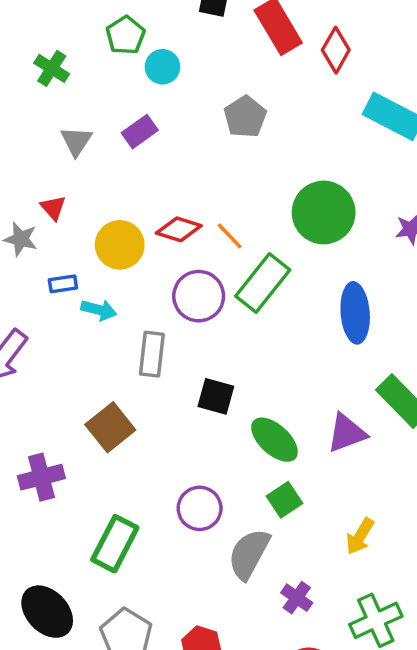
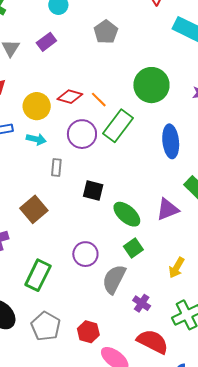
cyan arrow: (99, 310) -> (36, 139), moved
gray rectangle: (152, 354) -> (56, 168), size x0.7

